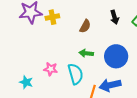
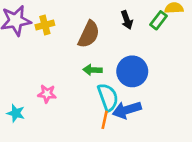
brown semicircle: (85, 26) -> (89, 34), size x1.5
cyan semicircle: (75, 74) -> (108, 97), moved

